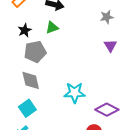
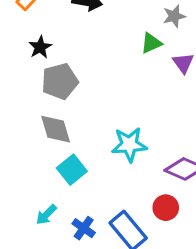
green triangle: (52, 28) -> (151, 43), moved
cyan square: (27, 108) -> (72, 170), moved

